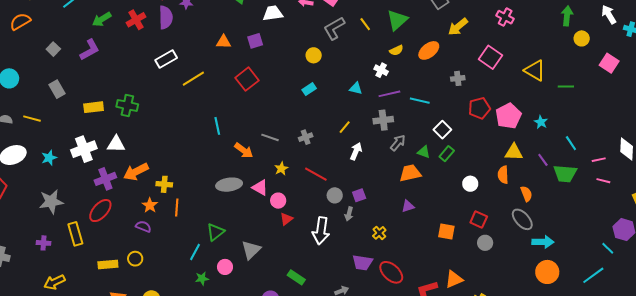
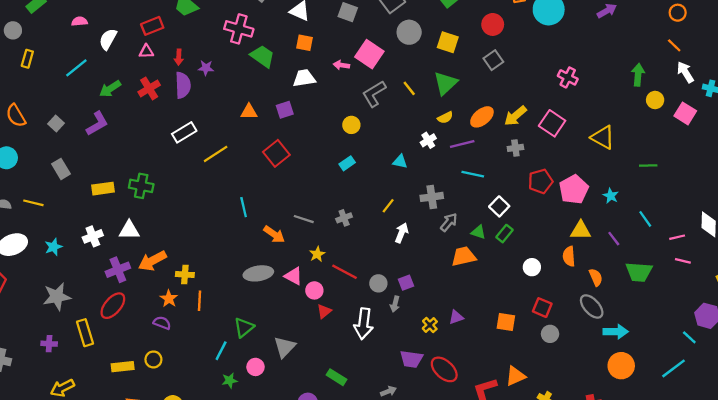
orange semicircle: (20, 21) -> (16, 116), moved, turned -90
yellow arrow: (458, 27) -> (515, 116), moved
pink square: (609, 63) -> (685, 113), moved
white cross: (381, 70) -> (428, 140), turned 32
green line: (566, 87) -> (648, 165), moved
purple line: (389, 94) -> (462, 144), moved
white cross: (84, 149) -> (93, 236), size x0.7
red line: (316, 174) -> (344, 272), moved
green trapezoid: (565, 174) -> (639, 272), moved
purple triangle: (408, 206) -> (456, 317), moved

